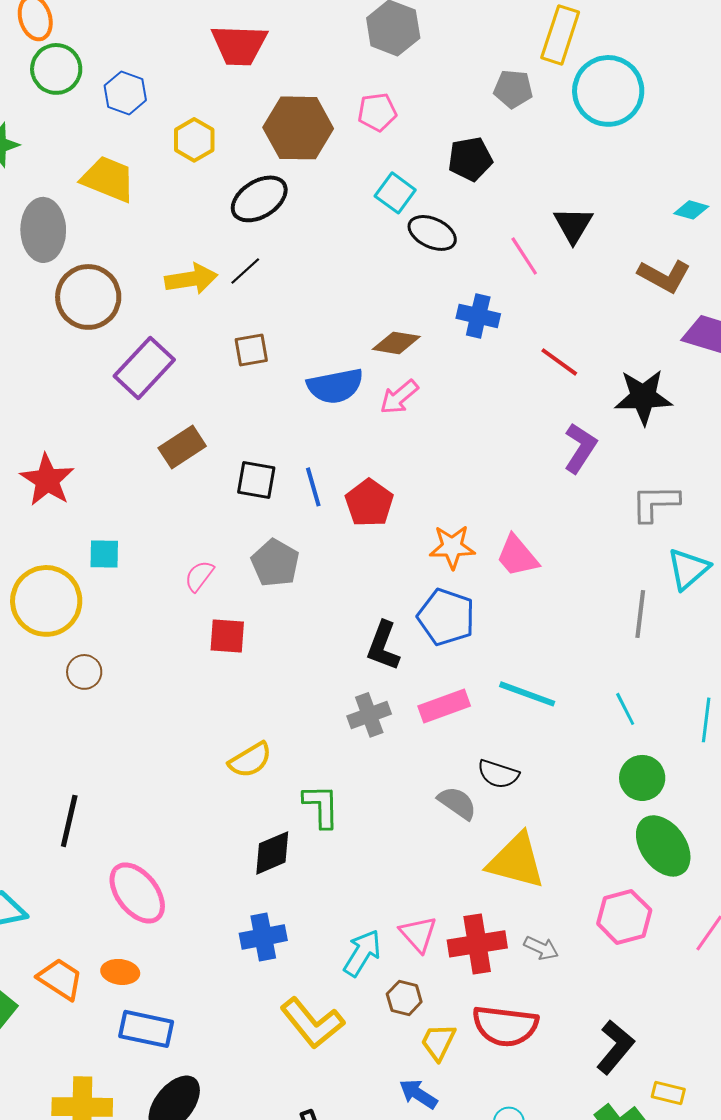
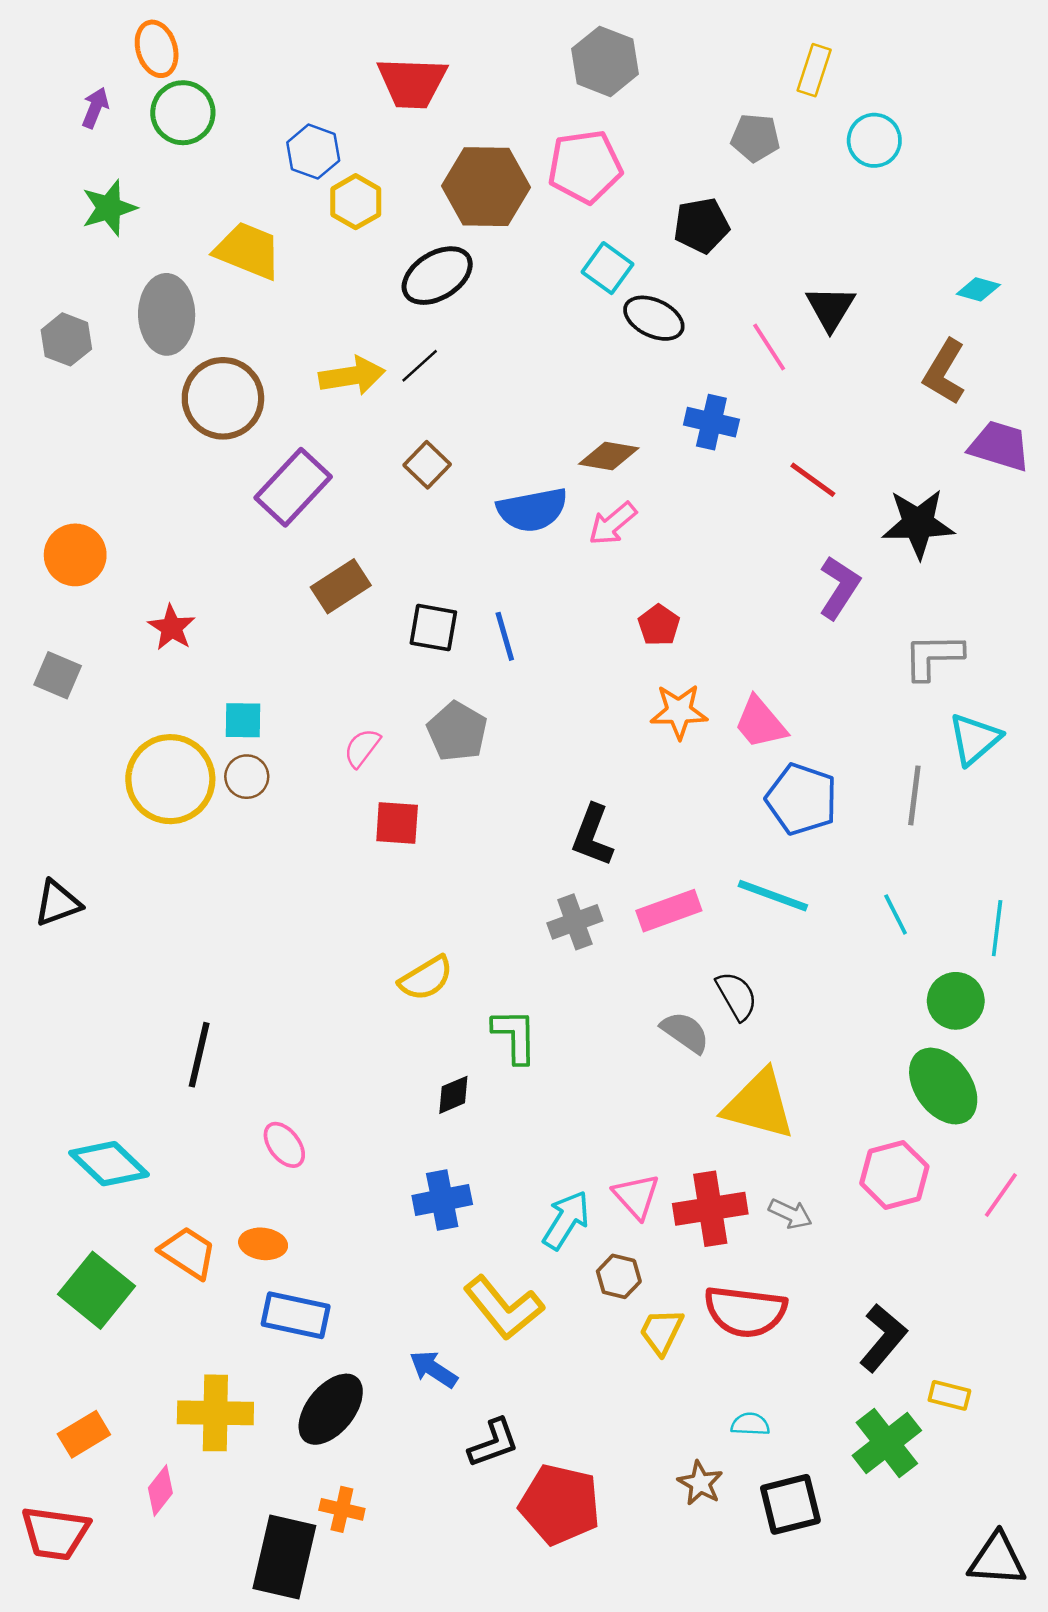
yellow rectangle: (560, 35) -> (814, 70), size x0.7
cyan circle: (608, 91) -> (874, 140), size x0.6
blue hexagon: (125, 93) -> (313, 152), moved
pink pentagon: (377, 112) -> (585, 167), size x1.5
brown L-shape: (664, 276) -> (944, 372), turned 92
brown square: (251, 350) -> (427, 465), turned -36
red star: (47, 480) -> (172, 628), size x0.7
red pentagon: (369, 503) -> (659, 625), moved, size x0.7
blue pentagon: (446, 617) -> (802, 799), moved
brown circle: (84, 672) -> (247, 777), moved
black semicircle: (498, 774) -> (737, 996), turned -138
green circle: (642, 778) -> (956, 1001), moved
black diamond: (272, 853) -> (453, 1095), size x0.7
pink ellipse: (137, 893) -> (284, 1145), size x0.6
blue arrow: (418, 1094) -> (433, 1369), moved

